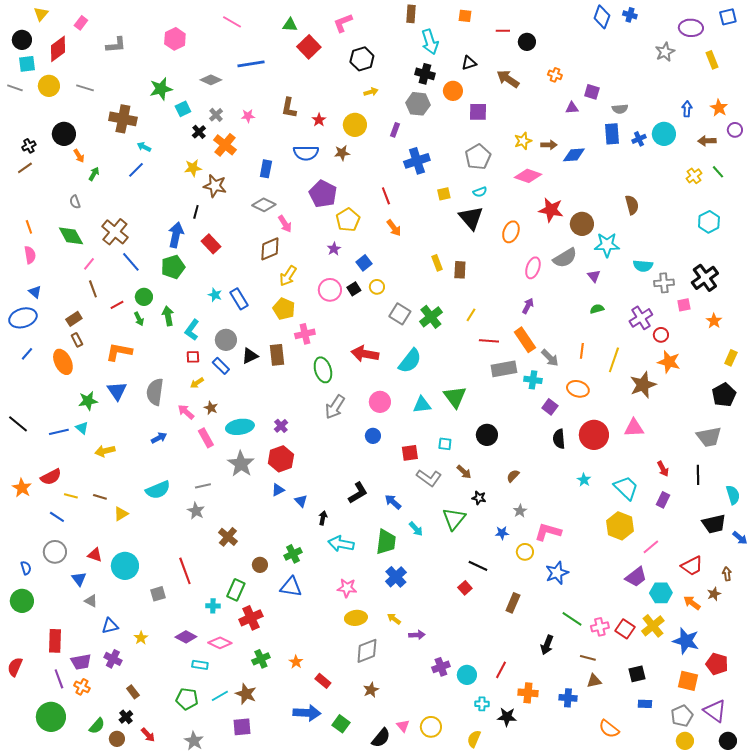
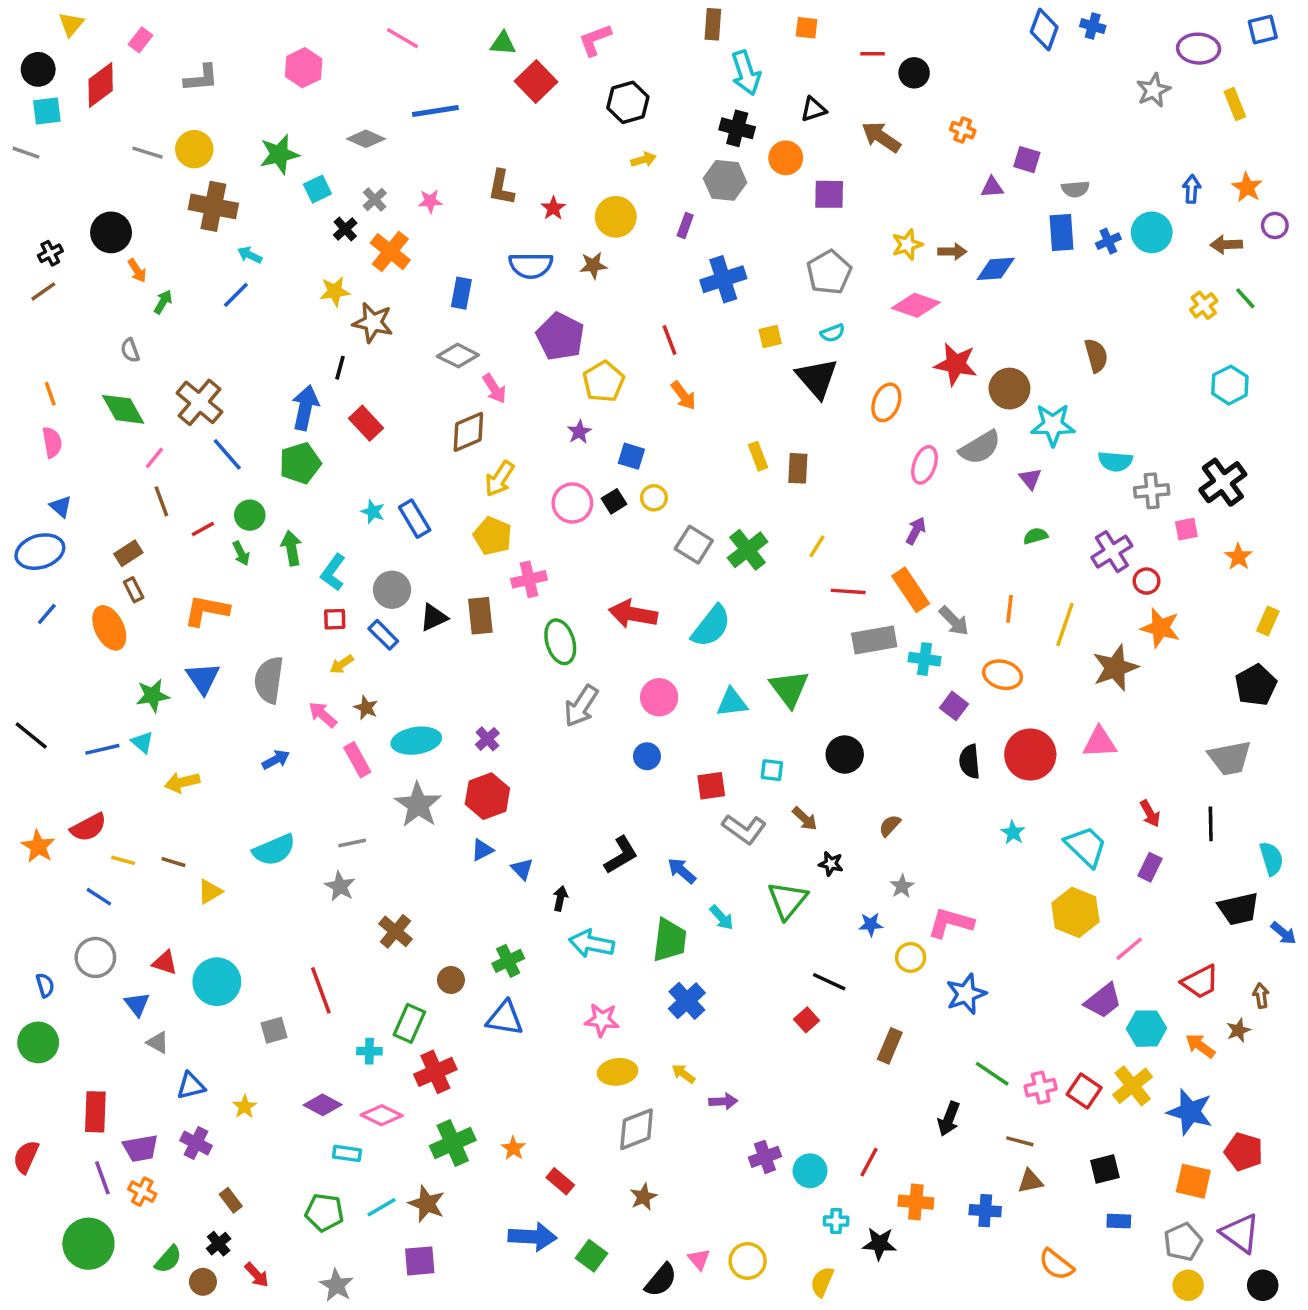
yellow circle: (49, 86) -> (194, 149), moved
blue square: (364, 263) -> (631, 456), turned -35
green cross: (261, 659) -> (453, 1143), size x1.4

